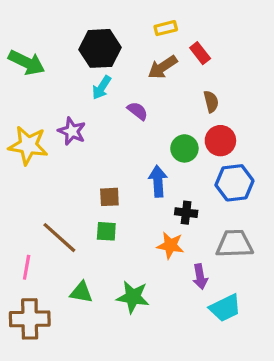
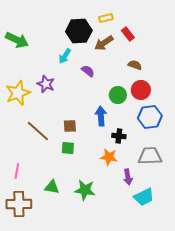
black hexagon: (100, 48) -> (79, 31), moved
brown semicircle: (211, 102) -> (135, 65), turned -56
yellow star: (28, 145) -> (18, 93), turned -30
brown line: (59, 238) -> (38, 131), moved

